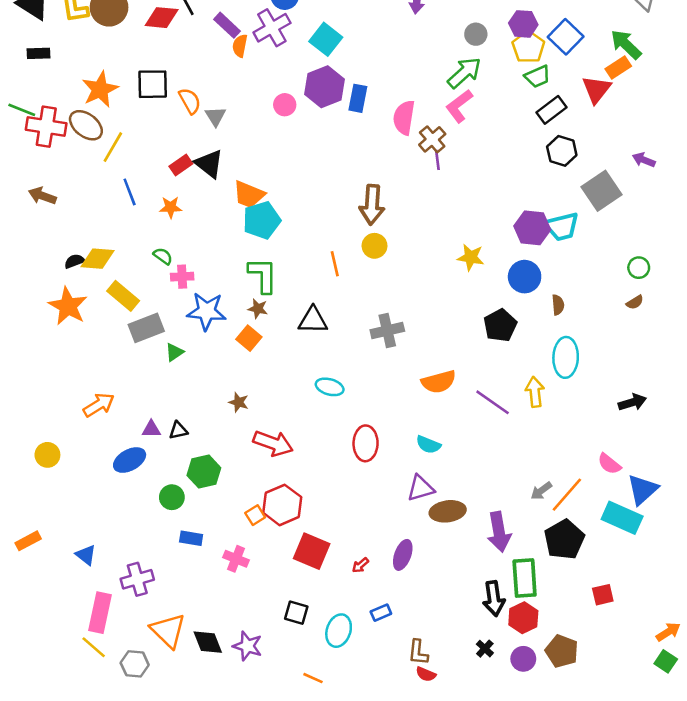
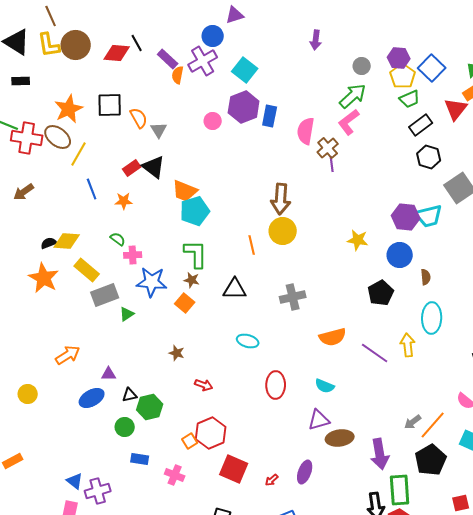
brown arrow: (42, 196) -> (24, 192), turned -55
yellow circle: (375, 246) -> (283, 231), size x1.4
black triangle: (178, 431) -> (130, 395), moved
red arrow: (273, 443) -> (204, 385), size x0.6
blue triangle: (86, 555) -> (75, 481), moved

